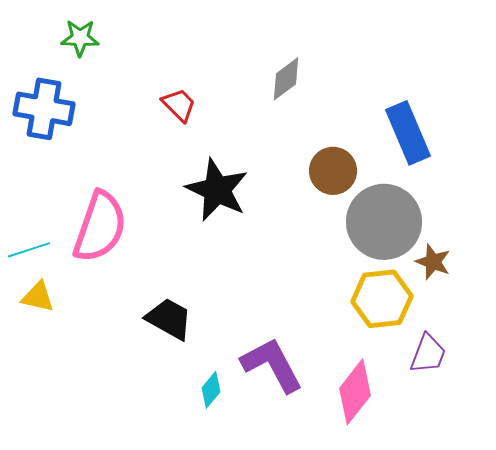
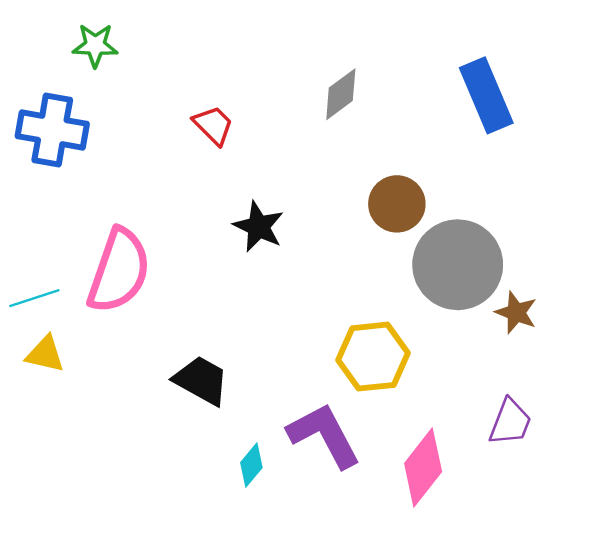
blue rectangle: (408, 133) -> (486, 95), moved
black star: (217, 190) -> (259, 227), size x0.7
yellow hexagon: (382, 299) -> (373, 357), moved

